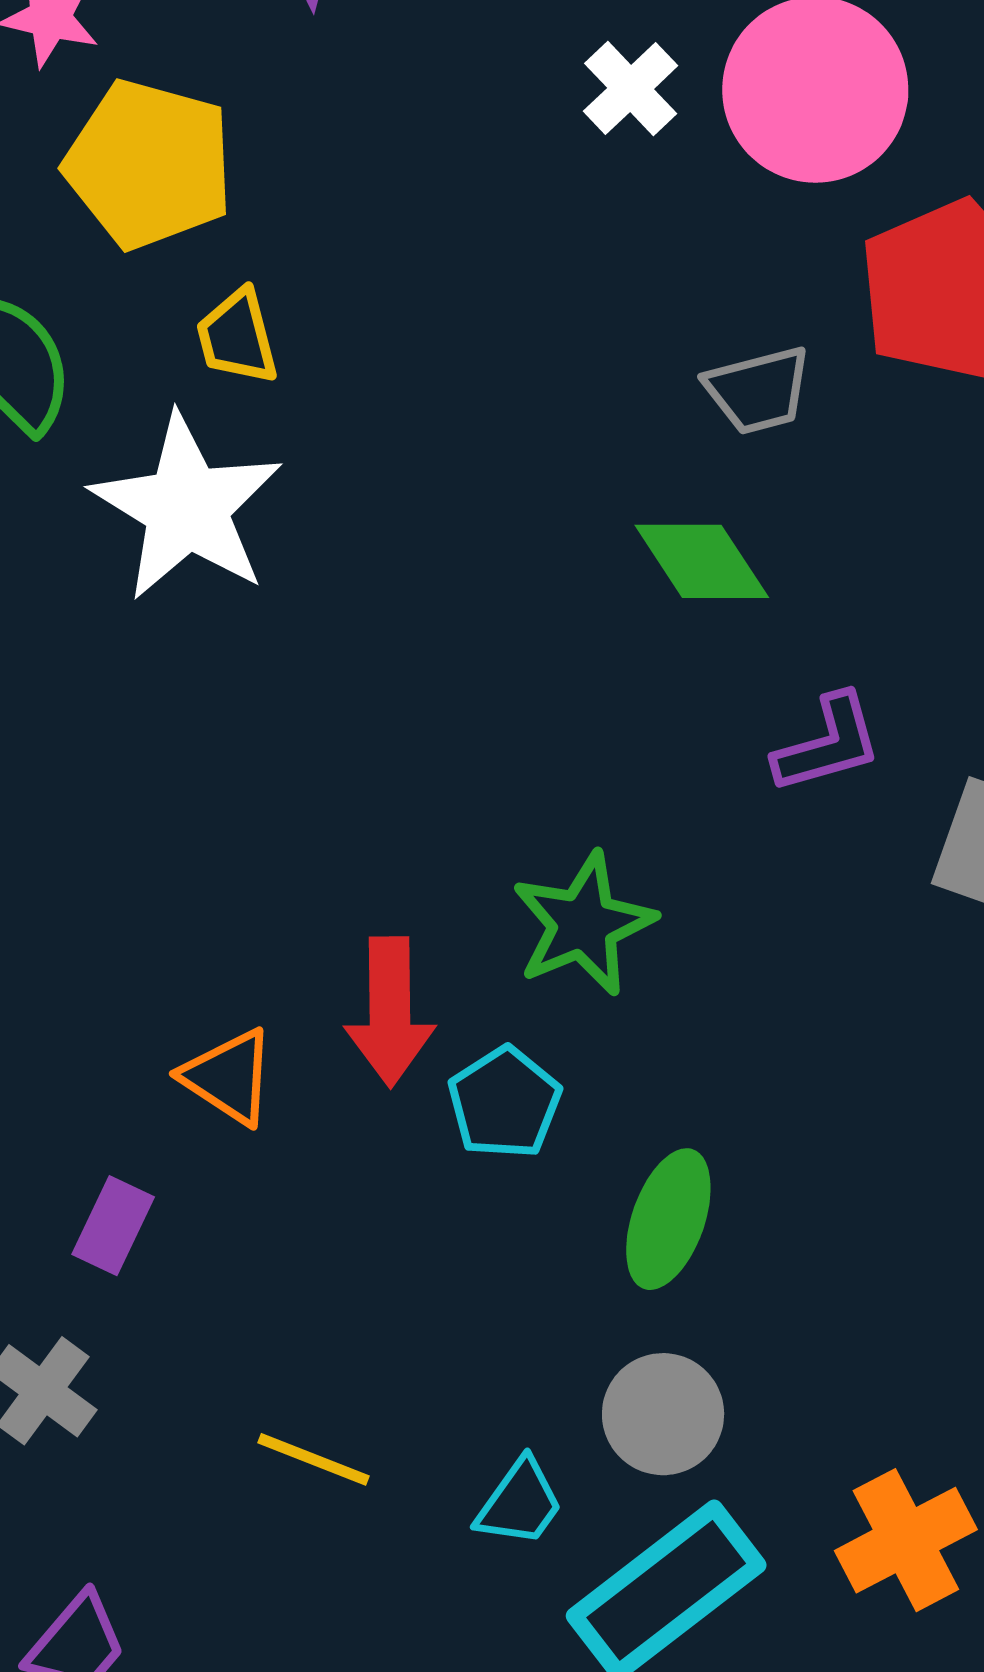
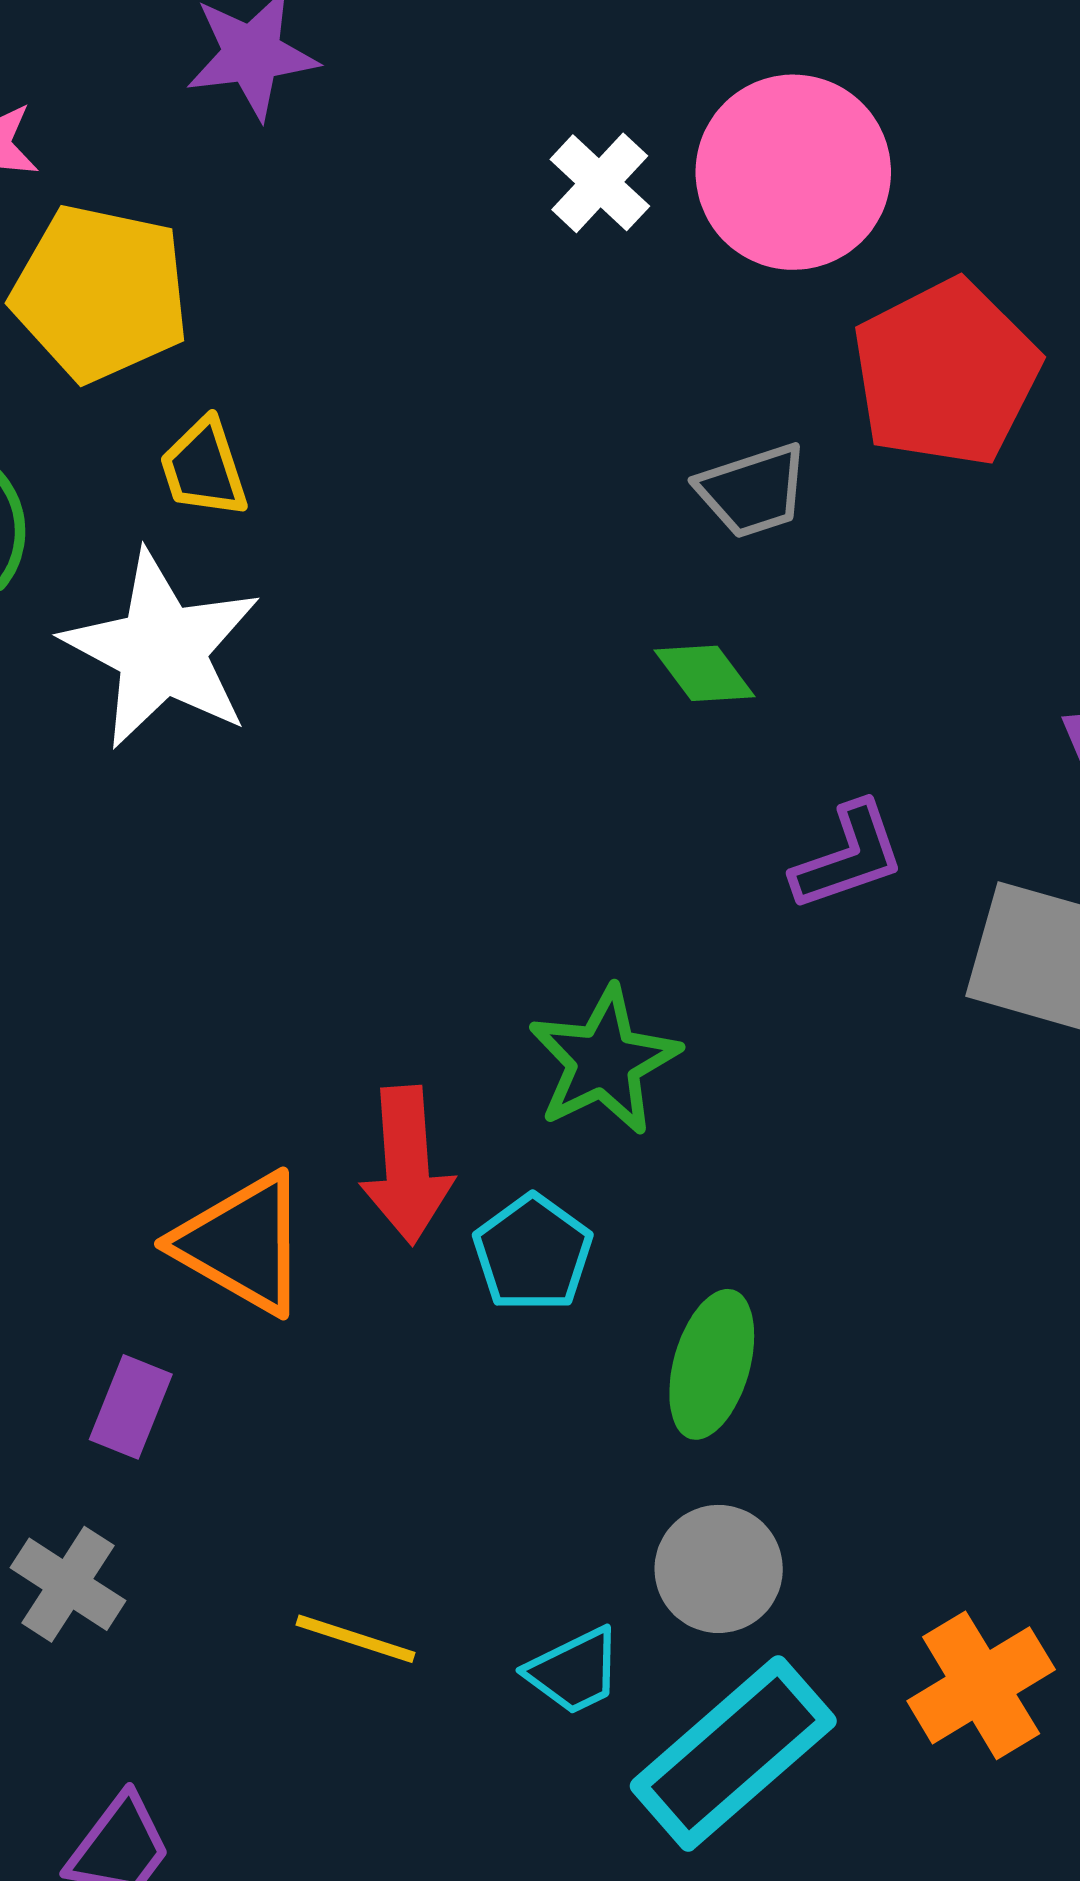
green diamond: (702, 561) -> (705, 673), size x0.7
orange triangle: (229, 1077) -> (242, 1244), size x1.4
cyan trapezoid: (520, 1503) -> (574, 1671), turned 32

